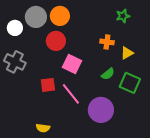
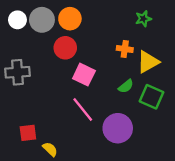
white circle: (15, 28) -> (17, 20), moved
yellow triangle: (127, 53) -> (148, 62), size x1.5
gray cross: (15, 62) -> (17, 72), turned -30
red square: (48, 85) -> (28, 133), moved
yellow semicircle: (43, 128) -> (50, 149), turned -144

